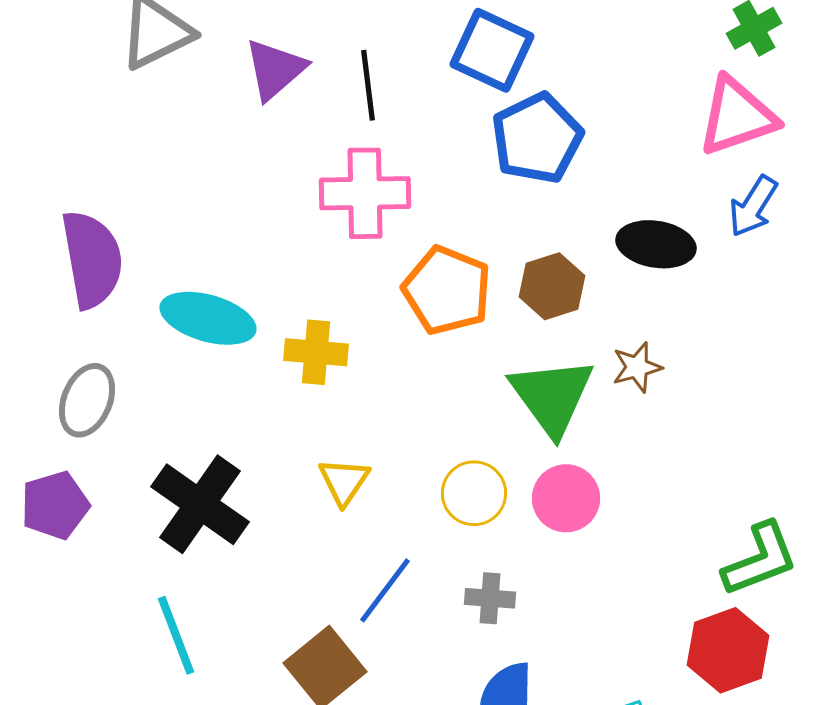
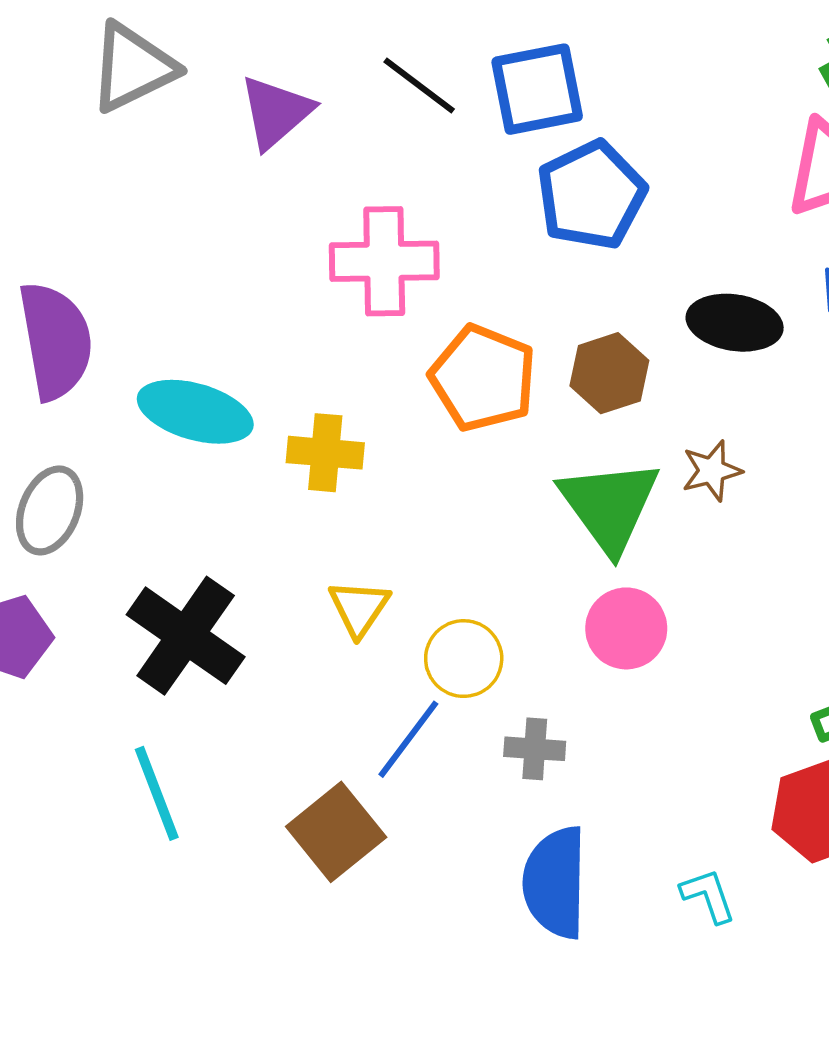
blue square: (492, 50) -> (537, 89), turned -36
black line: (368, 85) -> (419, 85), moved, turned -46
yellow circle: (474, 493) -> (464, 659), moved

